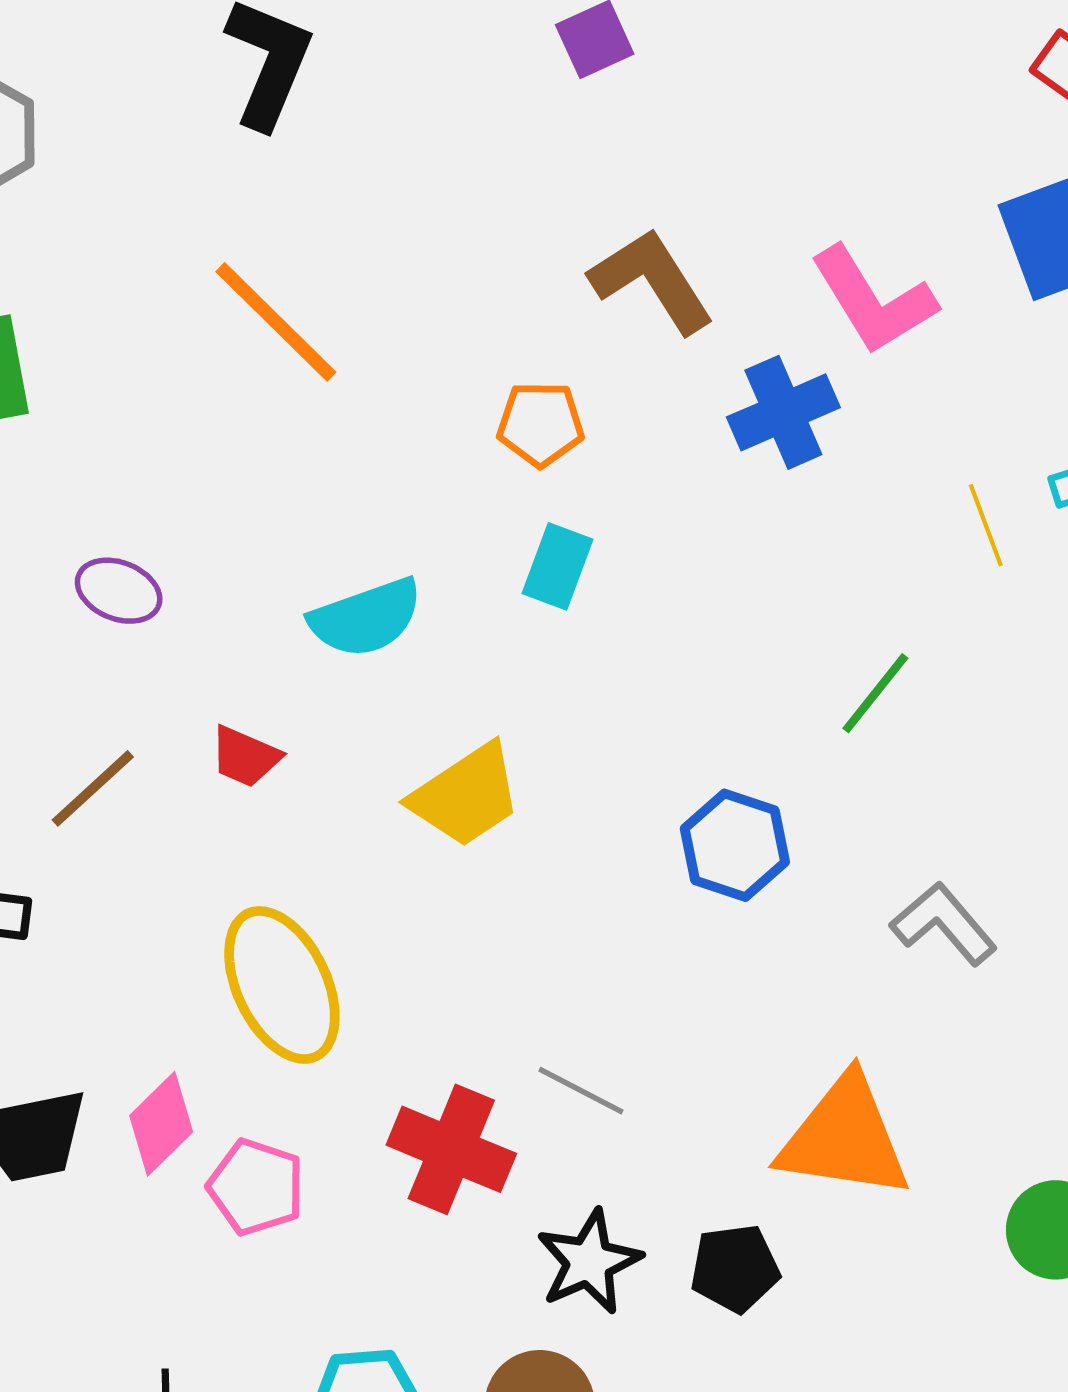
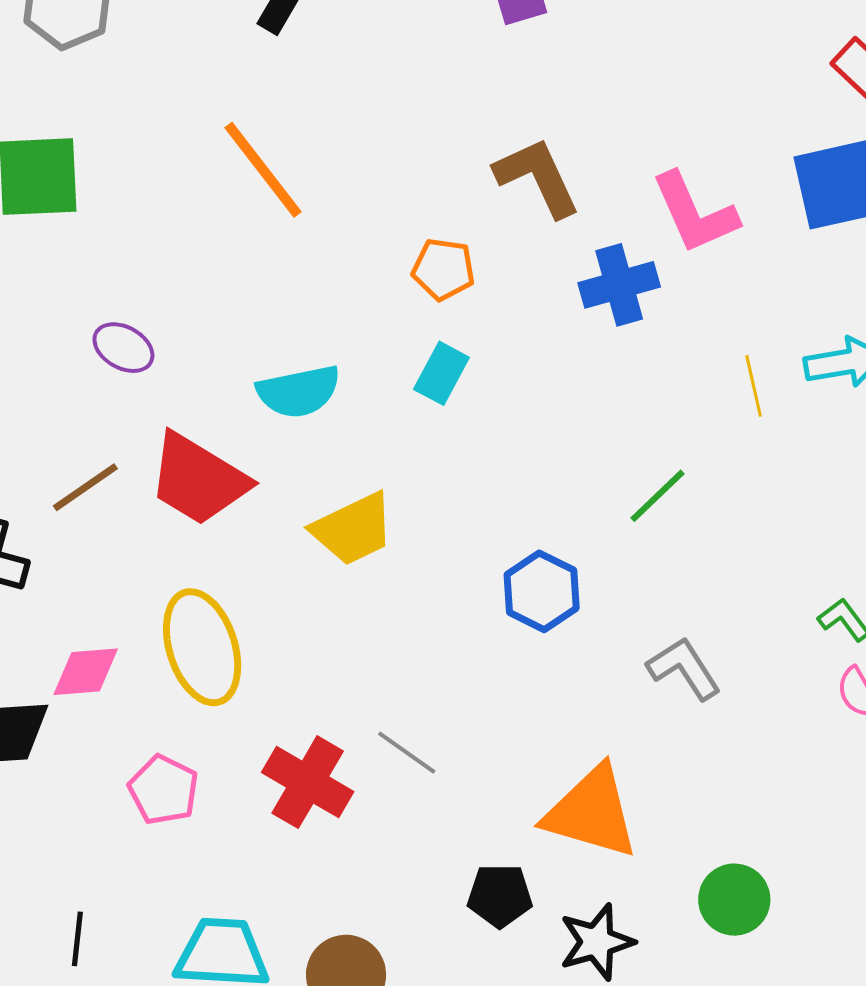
red trapezoid: (245, 757) -> (198, 479), size x2.0
pink diamond: (161, 1124) -> (86, 672), moved, turned 32
black star: (589, 1262) -> (597, 942), moved

